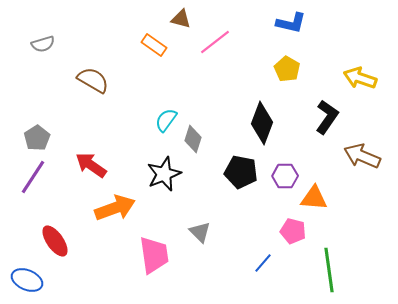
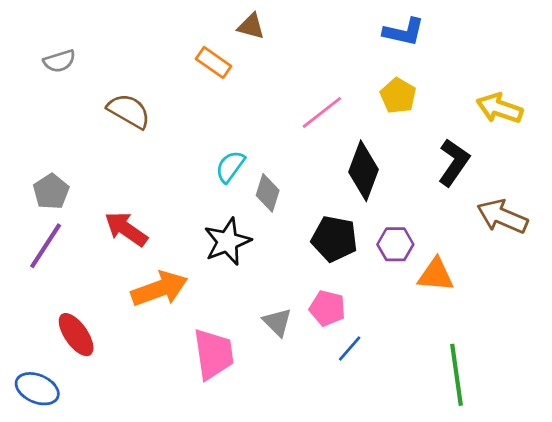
pink line: (215, 42) -> (322, 112), moved
pink pentagon: (293, 231) -> (327, 308), moved
blue line: (263, 263) -> (350, 348), moved

